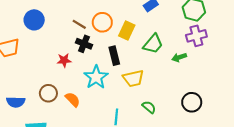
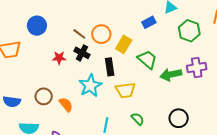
purple cross: (196, 36) -> (197, 67), moved
green trapezoid: (153, 44) -> (147, 59), turned -95
green arrow: (179, 57) -> (171, 74), size x1.5
red star: (64, 60) -> (59, 58), moved

